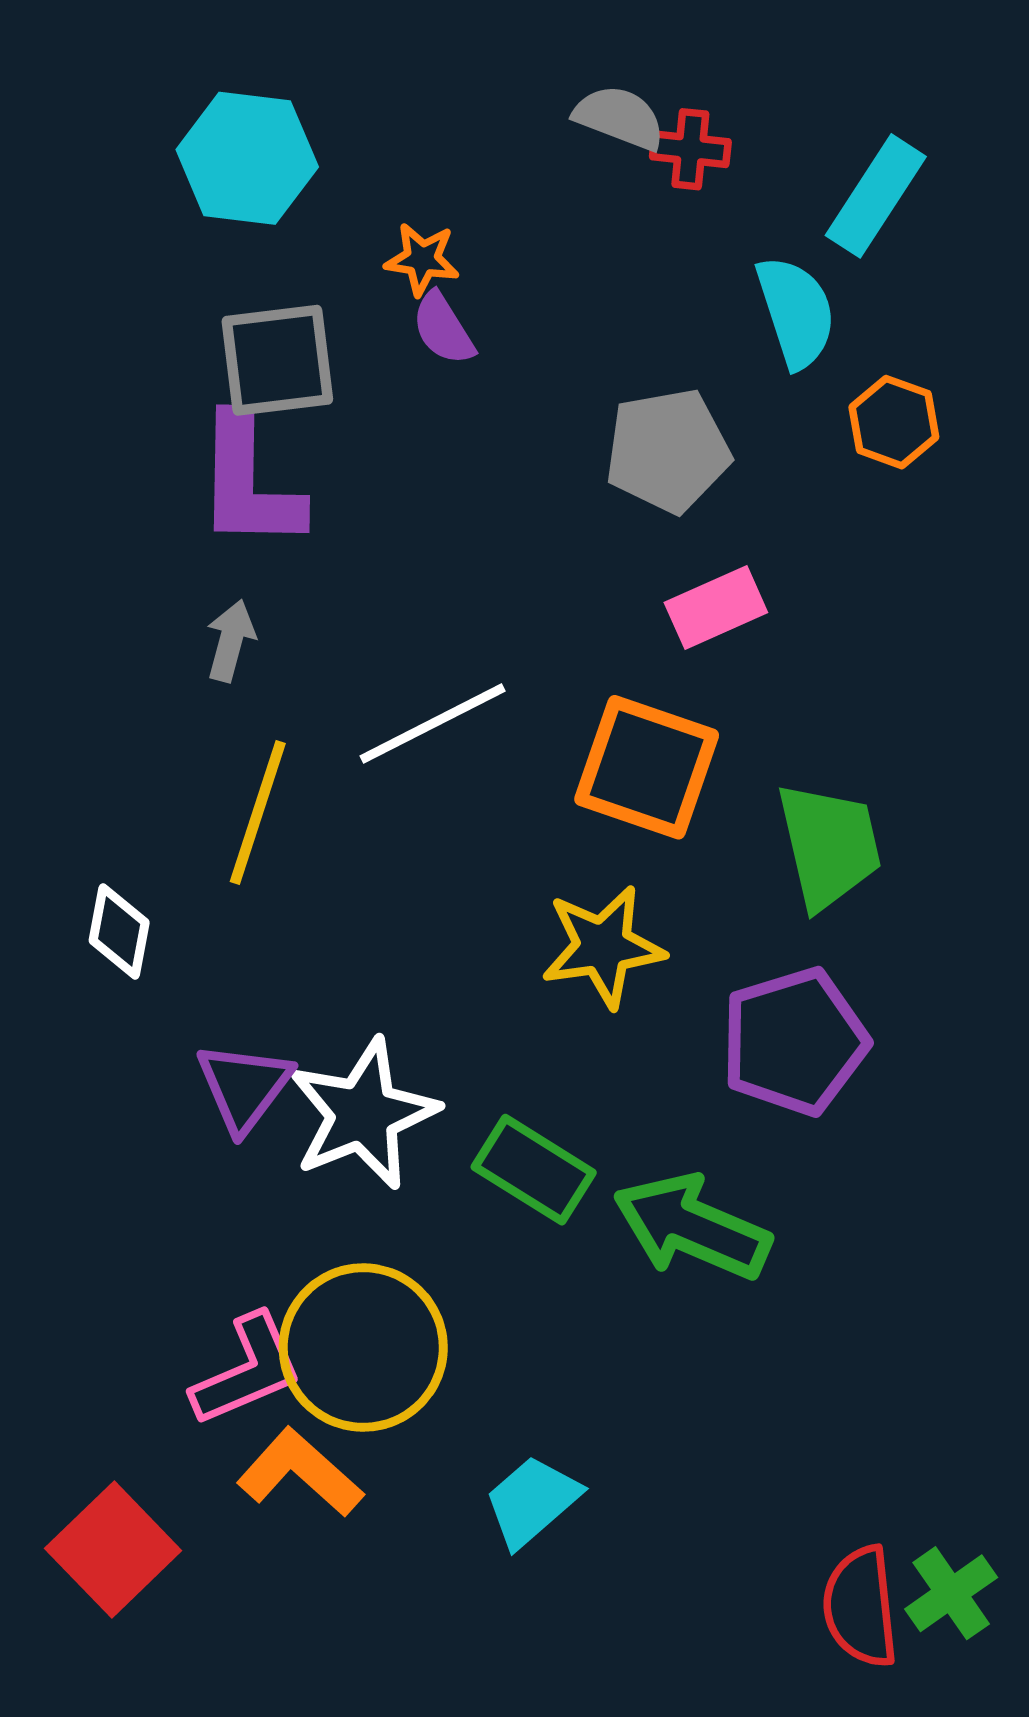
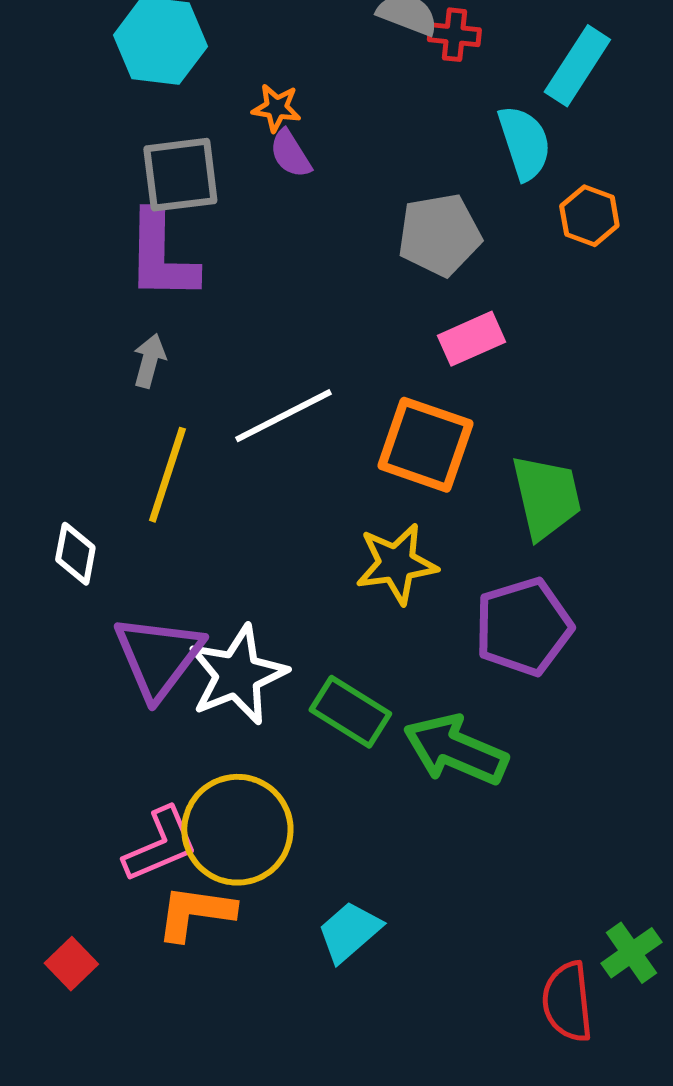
purple triangle: (244, 1087) -> (158, 657), size x1.4
orange L-shape: (300, 1473) -> (195, 913), turned -34
red square: (113, 1550) -> (71, 964), size x0.6
green cross: (951, 1593) -> (631, 953), moved

